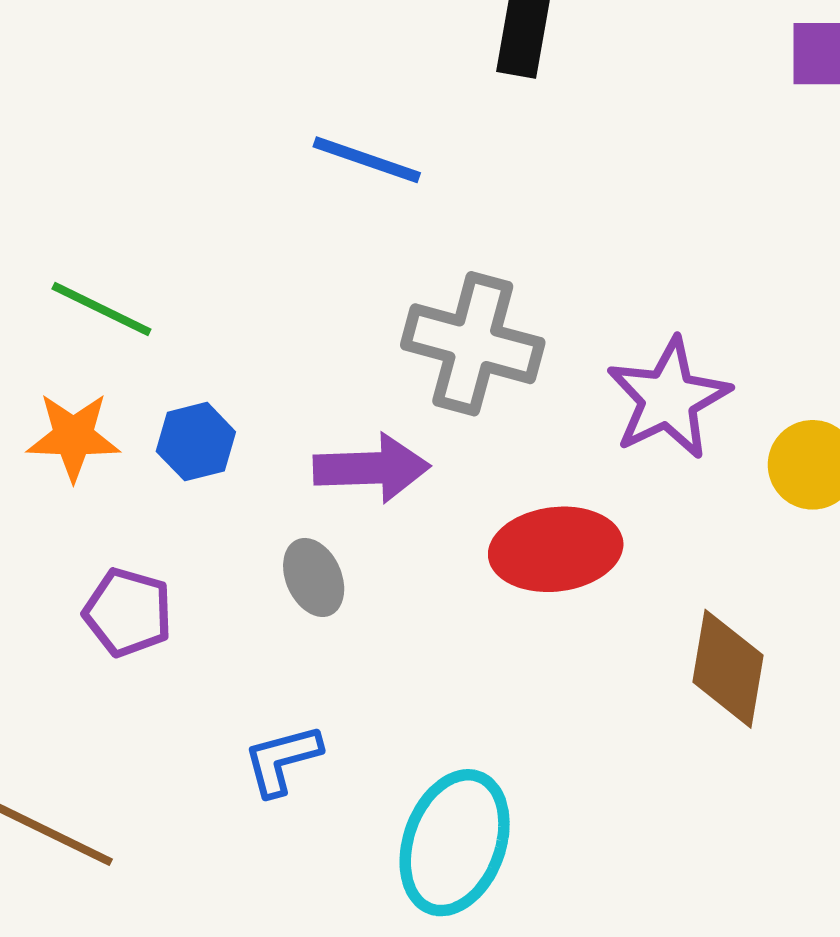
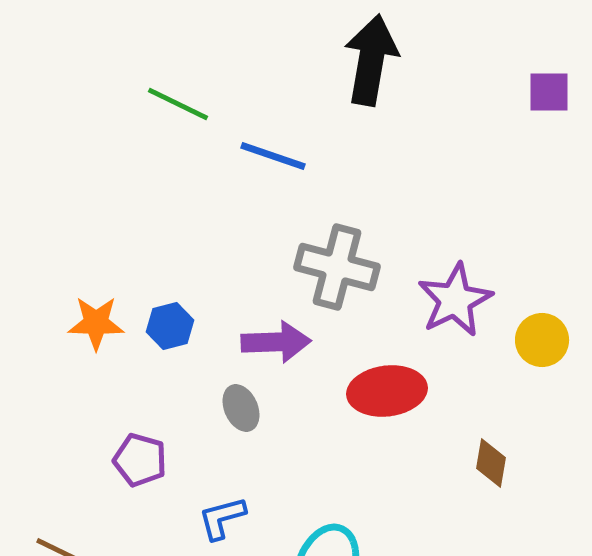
green line: (101, 309) -> (178, 104), moved
purple pentagon: (128, 612) -> (140, 460), moved
brown diamond: (728, 669) -> (491, 463), size x0.7

